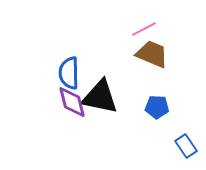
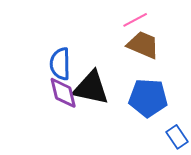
blue pentagon: (157, 107) -> (148, 98), size x1.6

